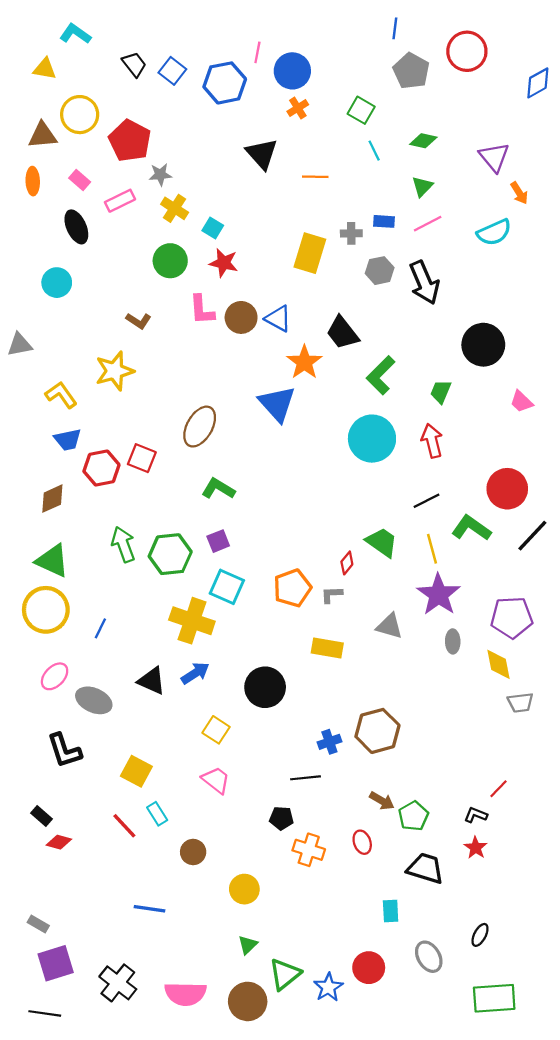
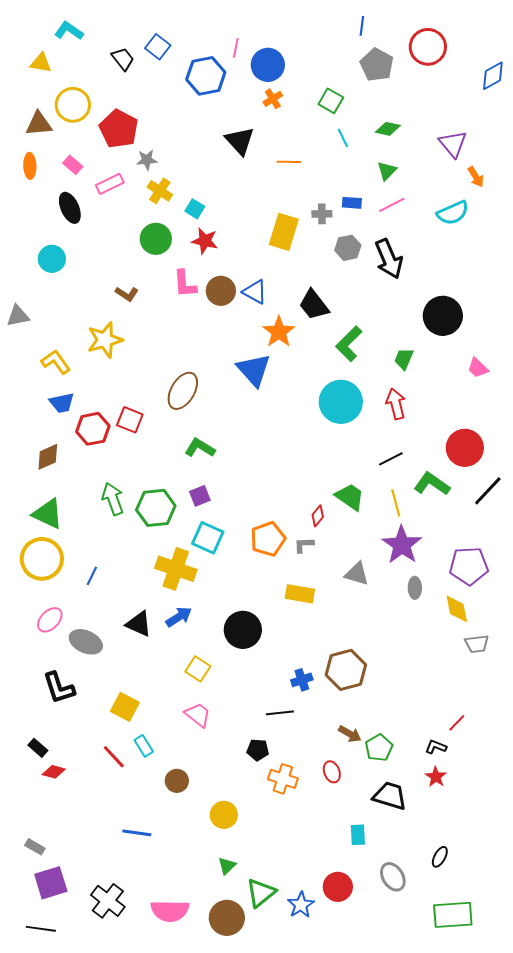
blue square: (172, 71) -> (158, 47), moved

